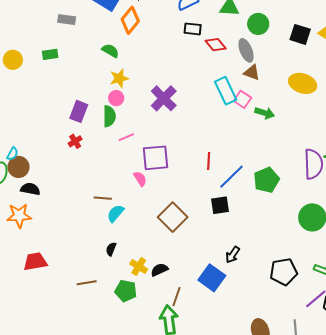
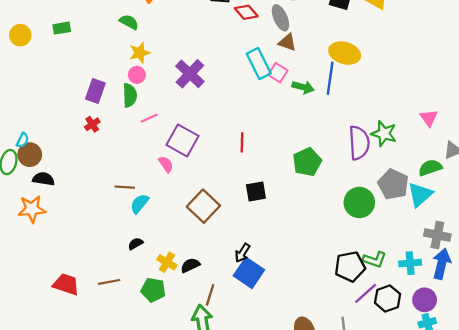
purple square: (156, 158) -> (183, 140), turned 36
blue line: (232, 177) -> (330, 78), moved, turned -36
black semicircle: (111, 249) -> (135, 244), turned 40
black arrow: (233, 255) -> (242, 253), moved
red trapezoid: (35, 262) -> (66, 284), moved, turned 30
black pentagon: (284, 272) -> (350, 267), moved

